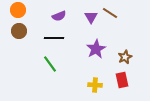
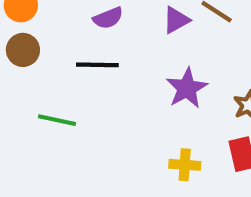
purple triangle: (91, 17) -> (176, 20), turned 32
green line: (50, 64) -> (57, 120), moved, turned -42

